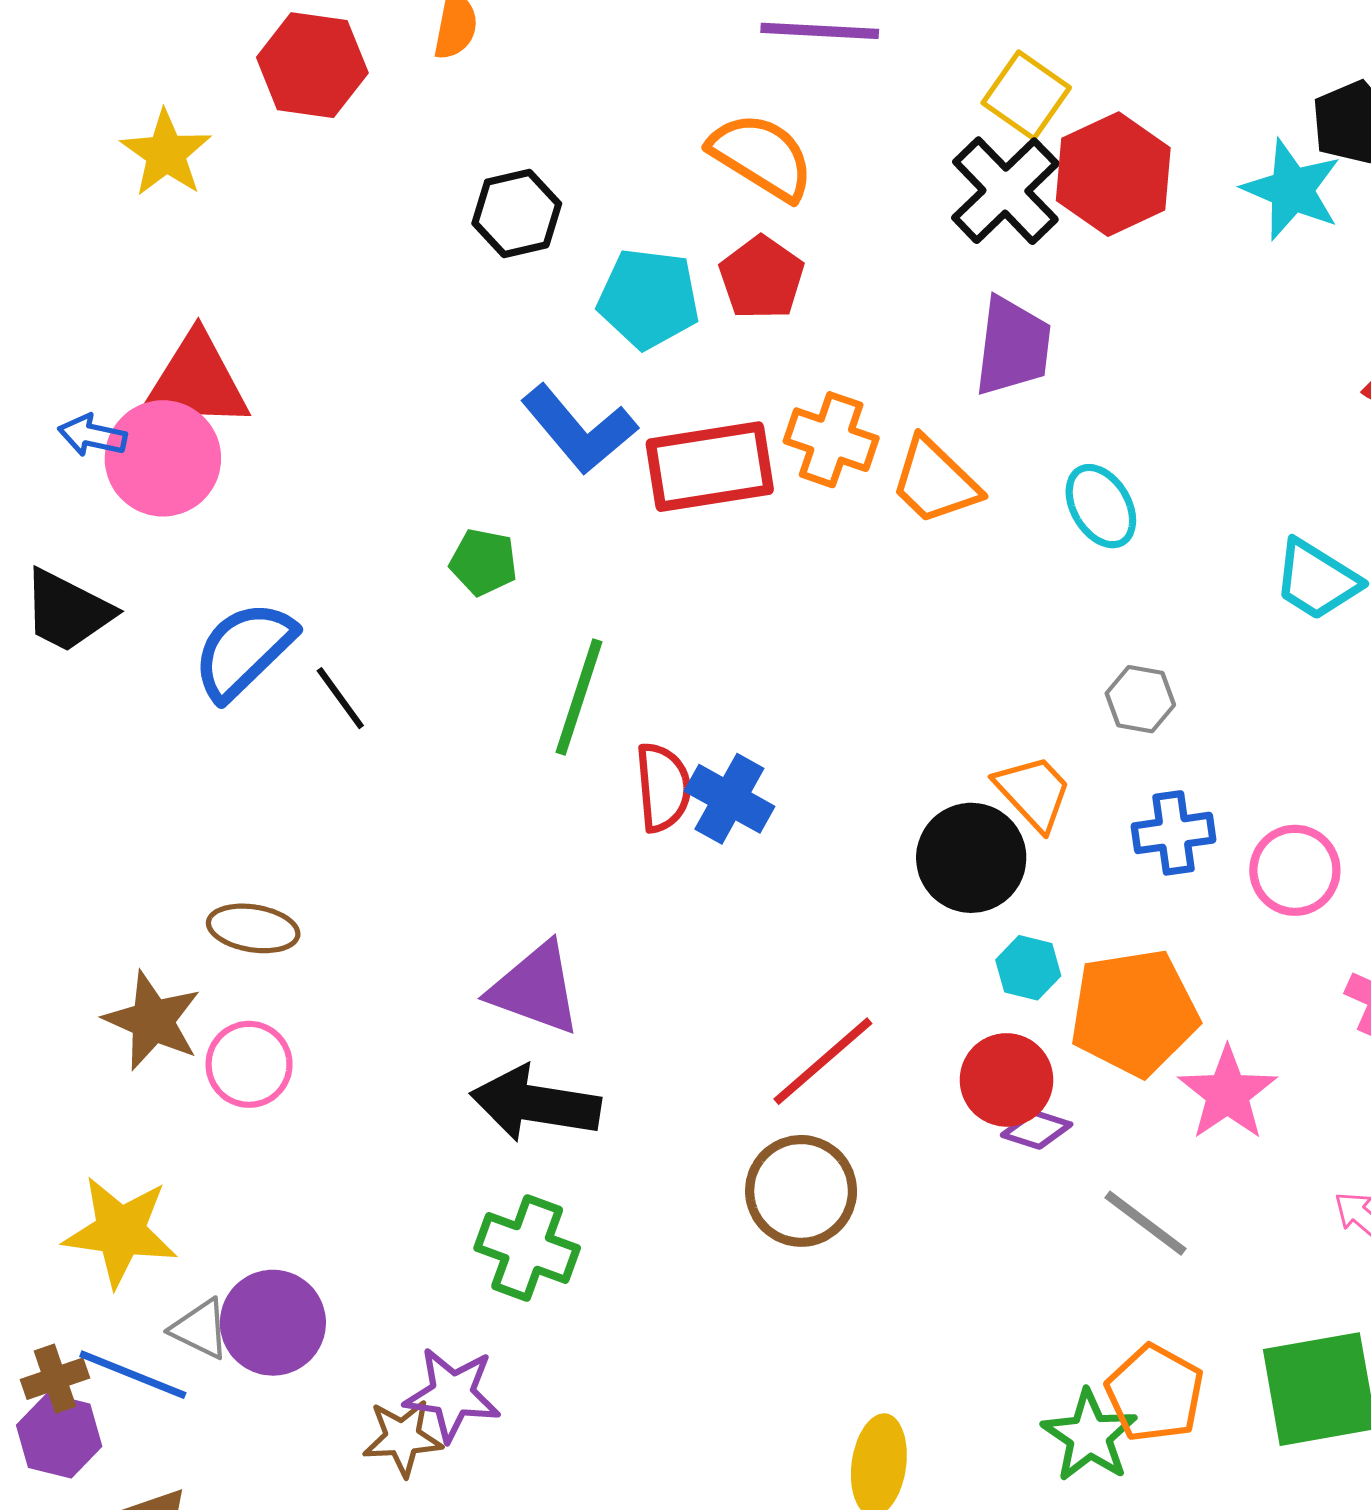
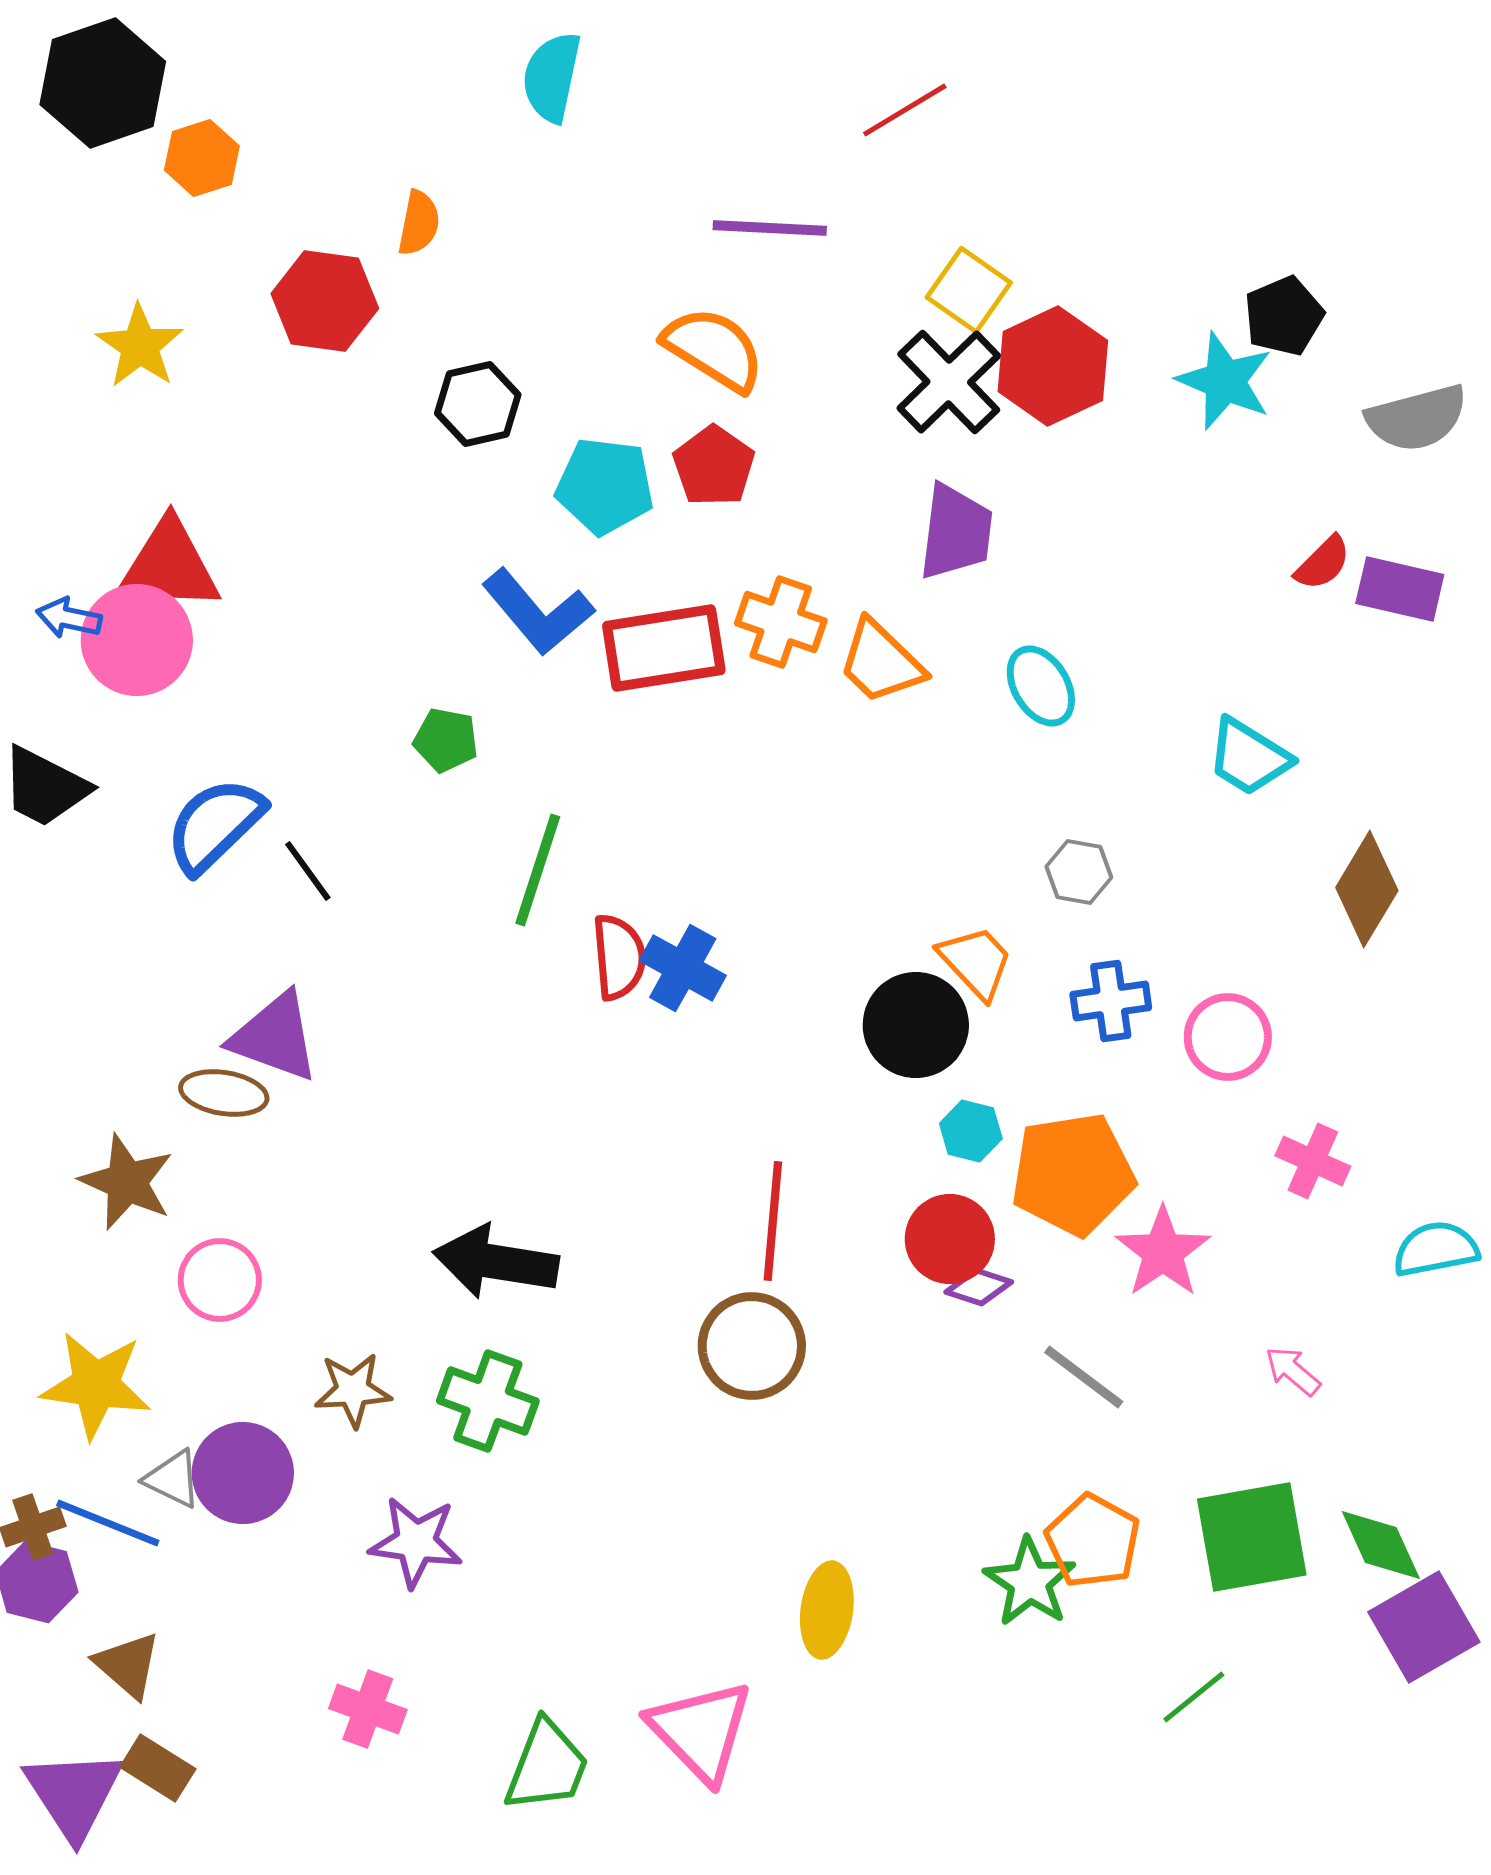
red hexagon: (312, 65) -> (325, 301), moved
purple triangle: (535, 989) -> (275, 1037), moved
red line: (823, 1061) -> (773, 1221), turned -44
pink circle: (249, 1064) -> (220, 1280), moved
brown star: (403, 1438) -> (353, 1390), moved

